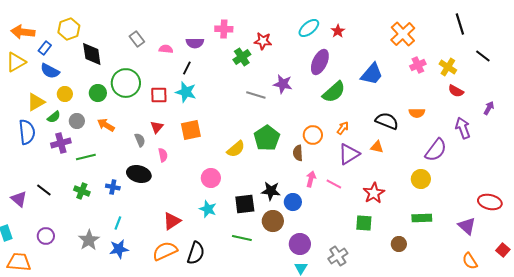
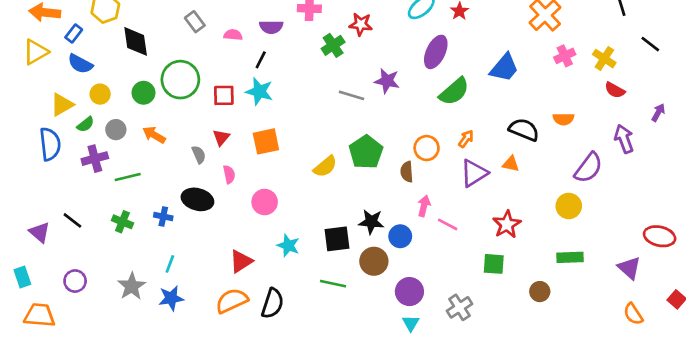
pink circle: (211, 178) -> (265, 202), moved
pink line: (334, 184) -> (448, 224), moved

